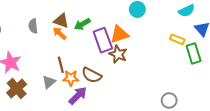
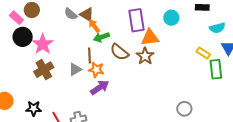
brown triangle: (61, 21) -> (87, 15), moved
green arrow: (82, 24) -> (101, 37), moved
gray semicircle: (33, 26) -> (71, 14), turned -56
purple rectangle: (103, 40) -> (137, 20), moved
brown semicircle: (92, 75) -> (119, 52), moved

